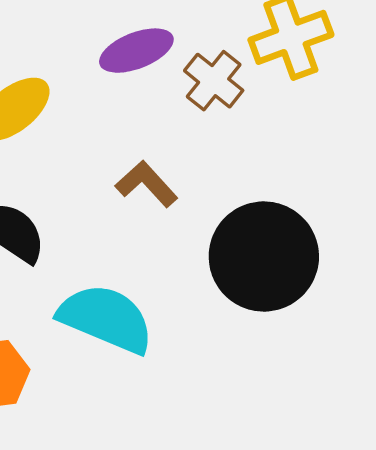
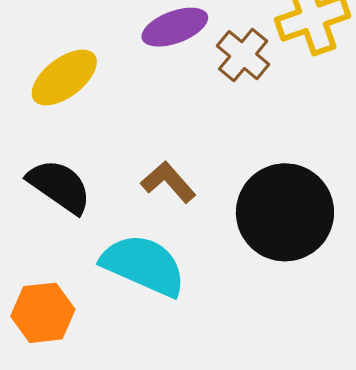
brown L-shape: (147, 184) -> (168, 182), moved

